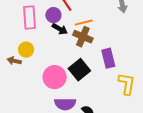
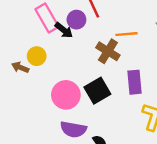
pink rectangle: (30, 18) -> (47, 18), turned -35
orange line: (84, 23) -> (126, 34), moved
black arrow: (60, 29) -> (64, 30), moved

